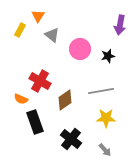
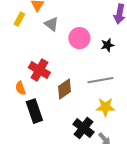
orange semicircle: (21, 99) -> (20, 88), turned 48
black cross: (71, 139) -> (83, 128), moved

